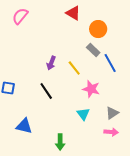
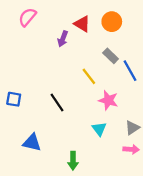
red triangle: (73, 13) -> (82, 24), moved
orange circle: (98, 29) -> (112, 22), moved
purple arrow: (51, 63) -> (63, 39), moved

